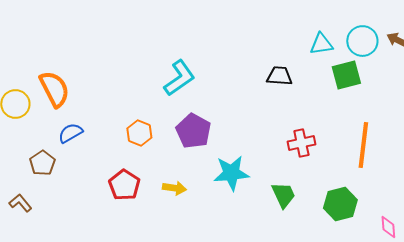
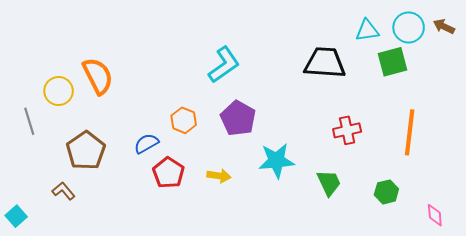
black trapezoid: (279, 76) -> (325, 63), size x1.6
blue semicircle: (70, 133) -> (146, 143), moved
brown pentagon: (42, 163) -> (86, 151), size x1.5
green hexagon: (340, 204) -> (386, 192), size x0.7

